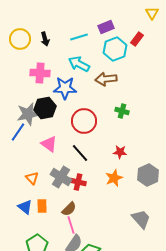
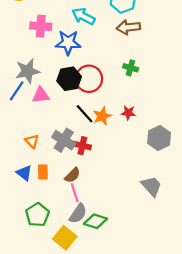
brown arrow: (106, 79) -> (128, 27), moved
black hexagon: (45, 108) -> (69, 79), moved
pink triangle: (49, 144) -> (41, 95), moved, turned -42
orange star: (114, 178) -> (102, 116), moved

